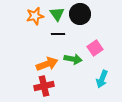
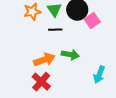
pink square: (95, 48) -> (92, 21), moved
red cross: (44, 86) -> (41, 82), turned -36

